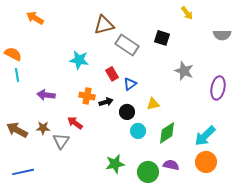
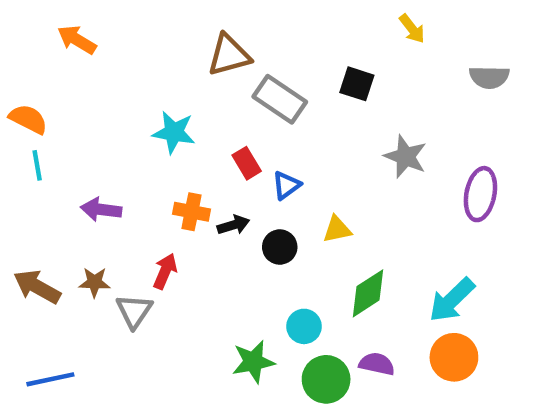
red arrow: (75, 123) -> (165, 271), turned 77
cyan circle: (138, 131) -> (304, 326), moved

